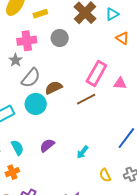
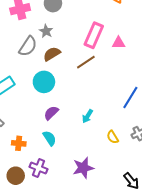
gray star: (15, 60) -> (46, 31), moved
cyan circle: (36, 104) -> (44, 82), moved
cyan semicircle: (17, 148) -> (50, 138), moved
orange cross: (12, 172) -> (19, 143), turned 32

